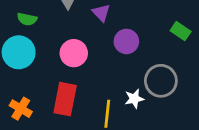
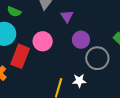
gray circle: (161, 81) -> (97, 58), moved
red rectangle: (65, 99) -> (20, 56), moved

